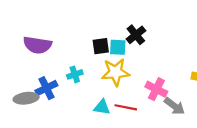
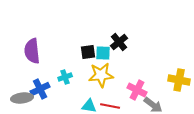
purple semicircle: (37, 45) -> (32, 51), turned 75

